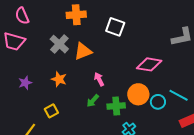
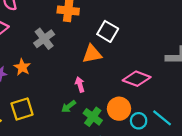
orange triangle: (83, 51) -> (92, 54), moved
orange star: (59, 79) -> (22, 67), moved
green cross: (116, 106) -> (93, 117), turned 30
yellow square: (51, 111) -> (22, 109), size x1.5

